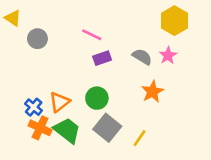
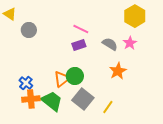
pink line: (92, 35) -> (81, 29), moved
orange triangle: (59, 102) -> (62, 79), moved
orange cross: (40, 128) -> (31, 99), turned -30

